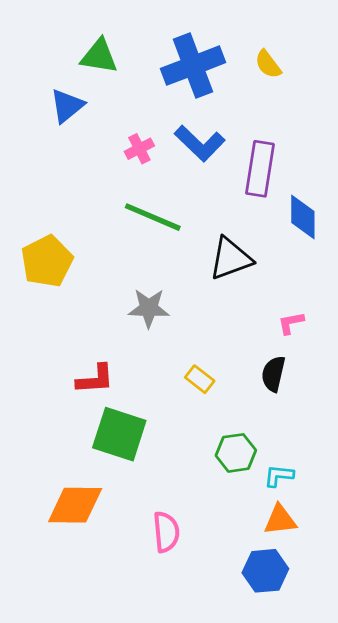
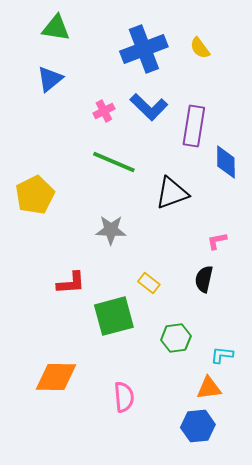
green triangle: (99, 56) -> (56, 28), moved
green square: (119, 434) -> (114, 316), moved, turned -33
cyan L-shape: (279, 476) -> (222, 355), moved

